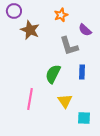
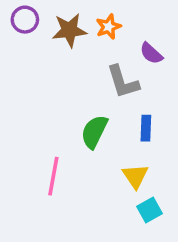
brown star: (30, 30) -> (69, 30), moved, turned -30
yellow triangle: (65, 101) -> (135, 176), moved
cyan square: (84, 118) -> (149, 210), turned -32

